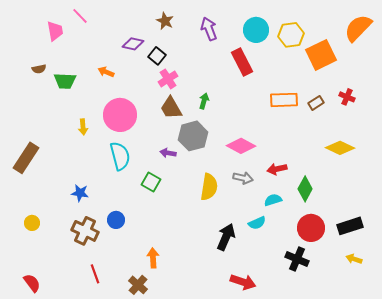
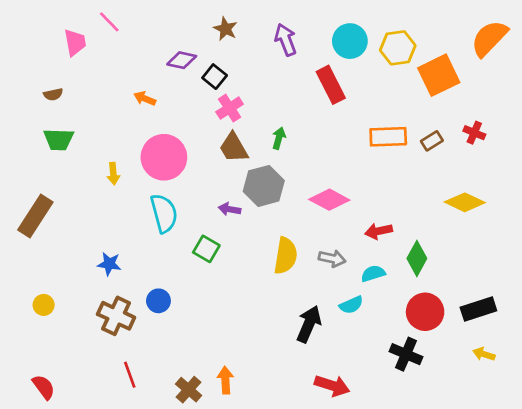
green trapezoid: (65, 81) -> (59, 139), moved
gray arrow: (243, 178) -> (332, 258), moved
orange arrow: (153, 258) -> (225, 380), moved

